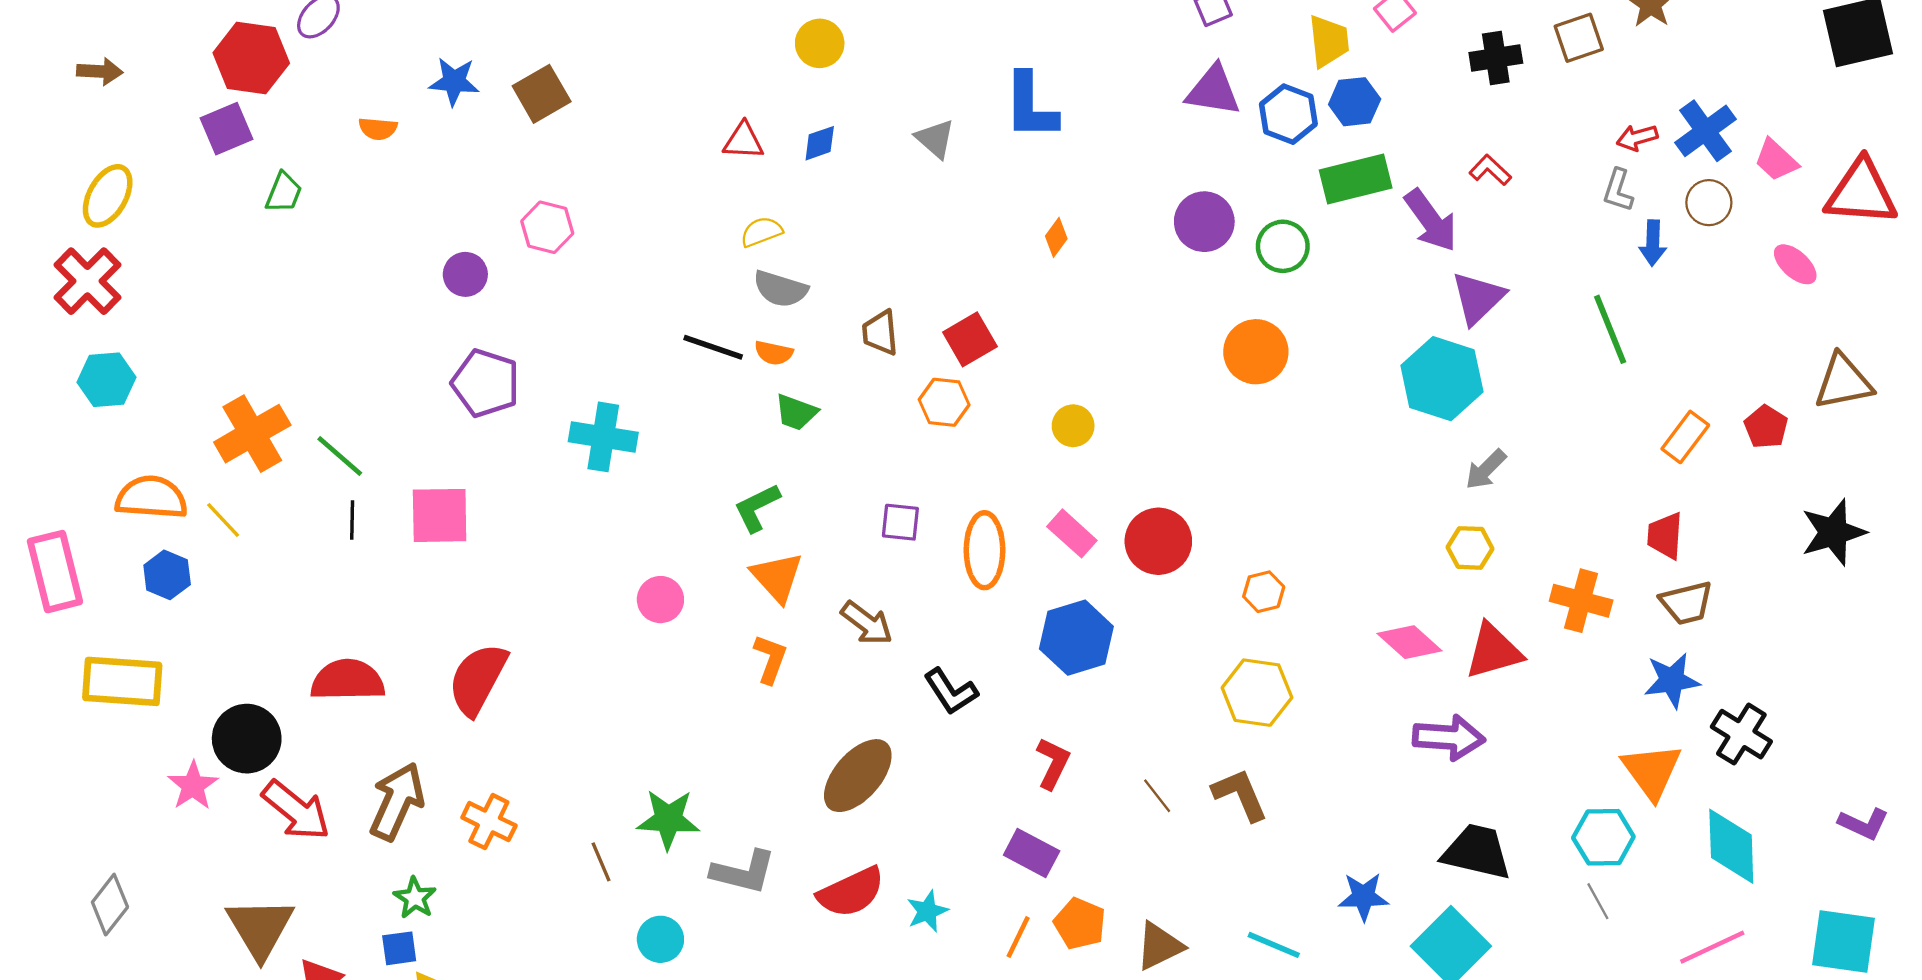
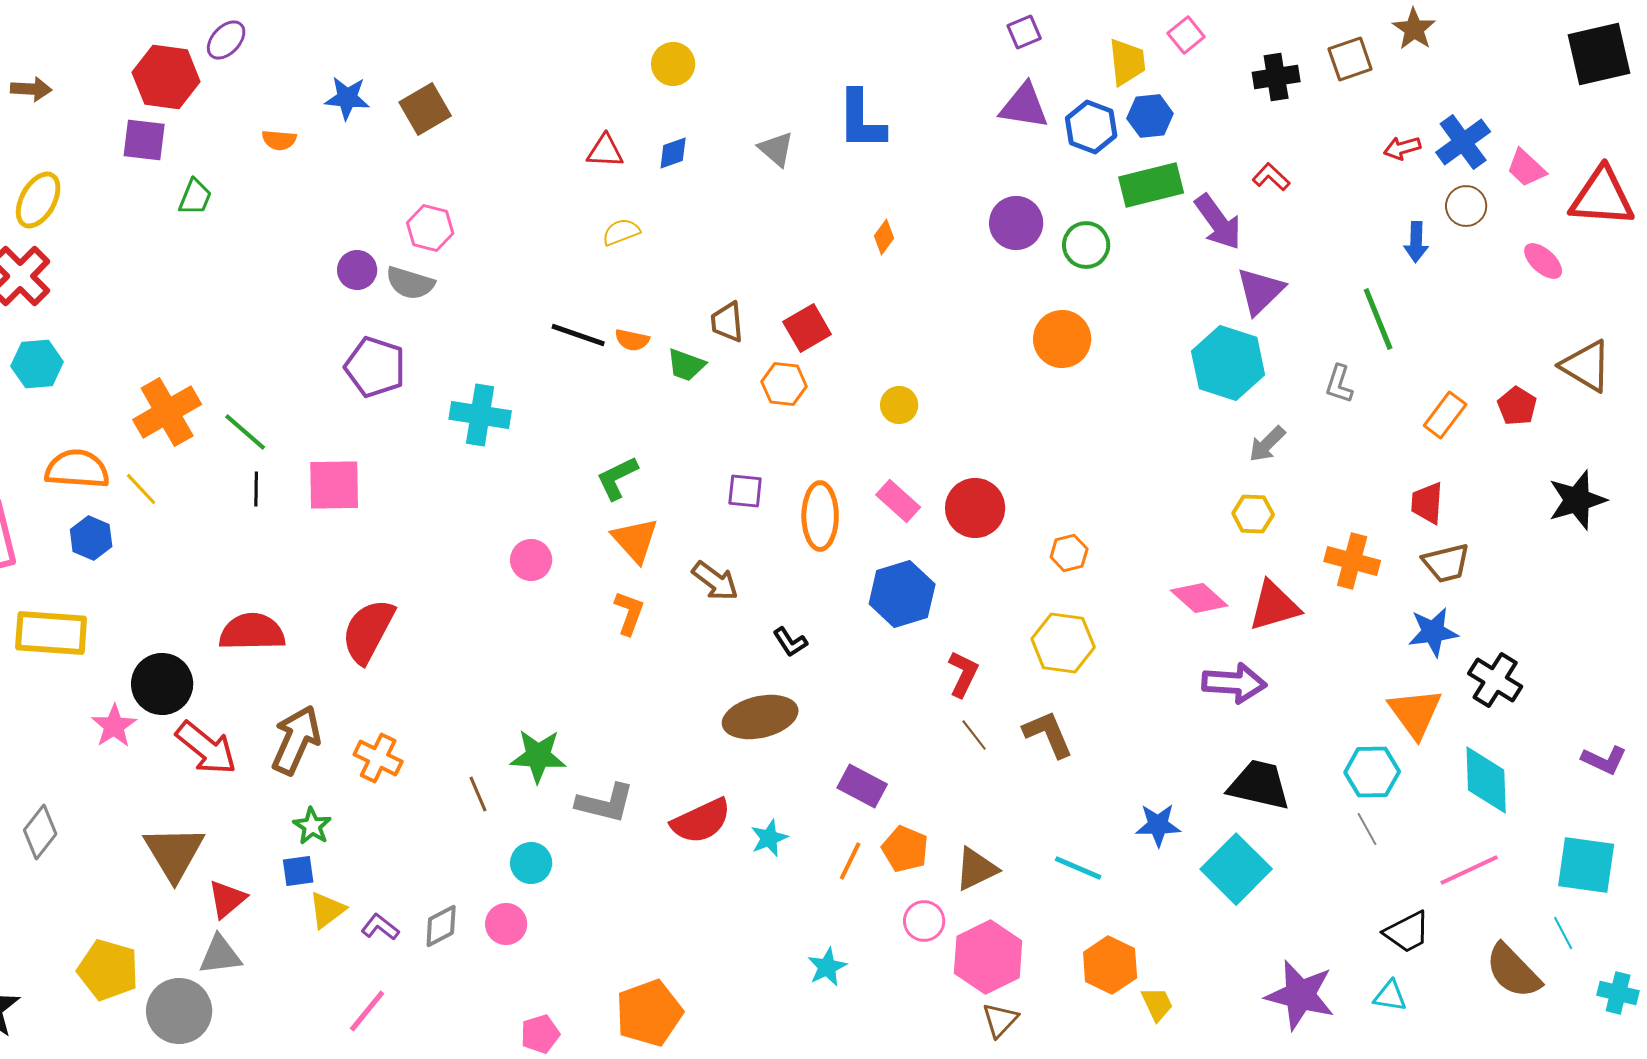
purple square: (227, 129) -> (144, 140), turned 30
gray L-shape: (1618, 190) -> (1339, 384), moved
gray semicircle: (780, 289) -> (410, 283), moved
brown triangle: (1843, 382) -> (1586, 366), turned 42
green trapezoid: (796, 412) -> (686, 365), moved
black L-shape: (951, 691) -> (790, 642), size x0.7
red L-shape: (1053, 763) -> (963, 674), moved
brown ellipse: (858, 776) -> (760, 717), moved, turned 36

